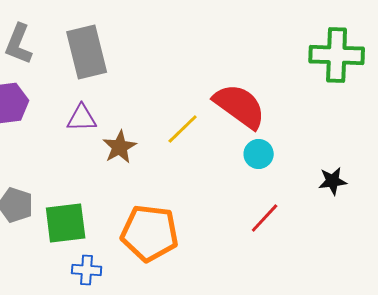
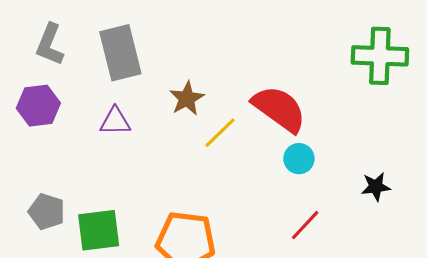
brown star: (120, 147) -> (187, 98), moved

